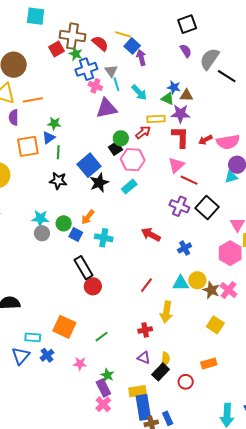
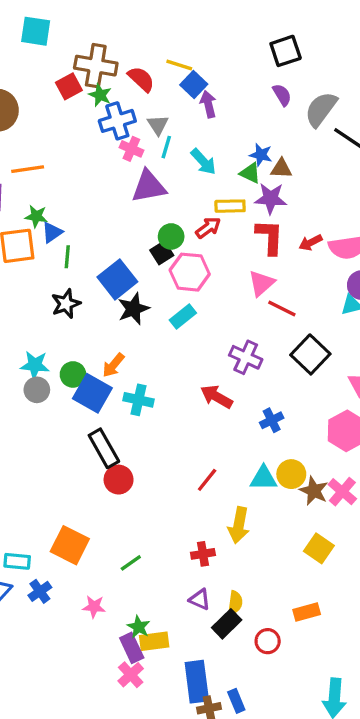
cyan line: (116, 84) -> (166, 147), turned 32
green star: (54, 124) -> (36, 216), moved
black star: (58, 181) -> (66, 304), turned -30
purple cross: (179, 206) -> (246, 357), moved
blue square: (76, 234) -> (92, 393), size x1.6
yellow rectangle: (138, 391) -> (154, 641), moved

